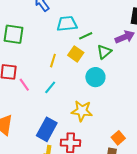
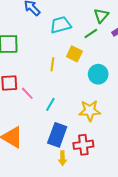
green line: (86, 36) -> (91, 34), moved
green triangle: (104, 52) -> (101, 16), moved
cyan line: (50, 87) -> (50, 104), moved

